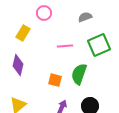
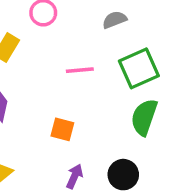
green semicircle: (79, 74) -> (144, 117), moved

